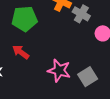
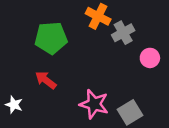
gray cross: (81, 14) -> (123, 33), turned 30

